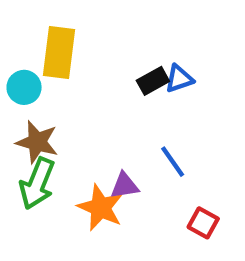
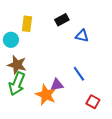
yellow rectangle: (59, 52) -> (27, 24), size x0.7
blue triangle: (179, 79) -> (82, 36), turned 32
black rectangle: (153, 81) -> (62, 20), moved

